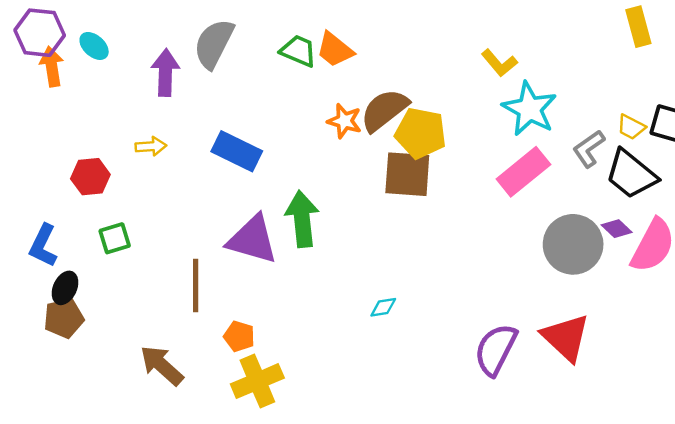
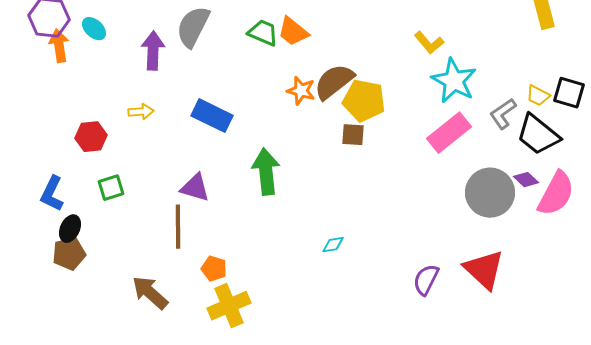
brown square: (407, 174) -> (353, 135), size x0.6
purple triangle: (252, 240) -> (195, 188), moved, size x0.7
purple semicircle: (496, 350) -> (426, 280), size x0.7

